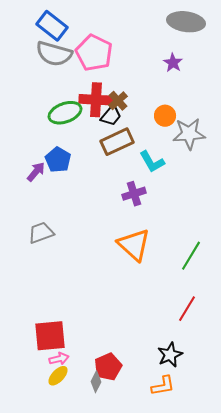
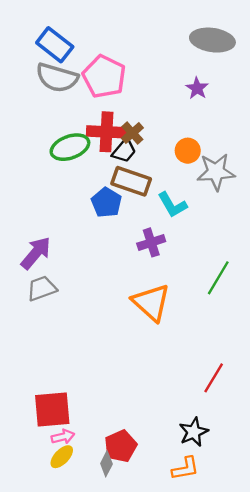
brown rectangle: (117, 142) -> (131, 181), turned 44
blue pentagon: (58, 160) -> (106, 202), moved
purple arrow: (36, 172) -> (36, 253), moved, size x1.4
green line: (191, 256) -> (218, 278), moved

